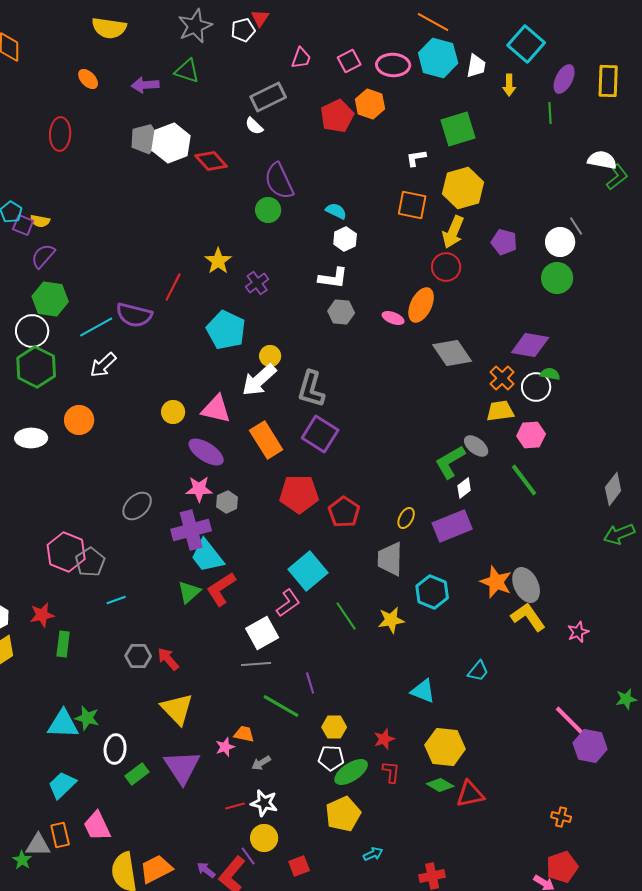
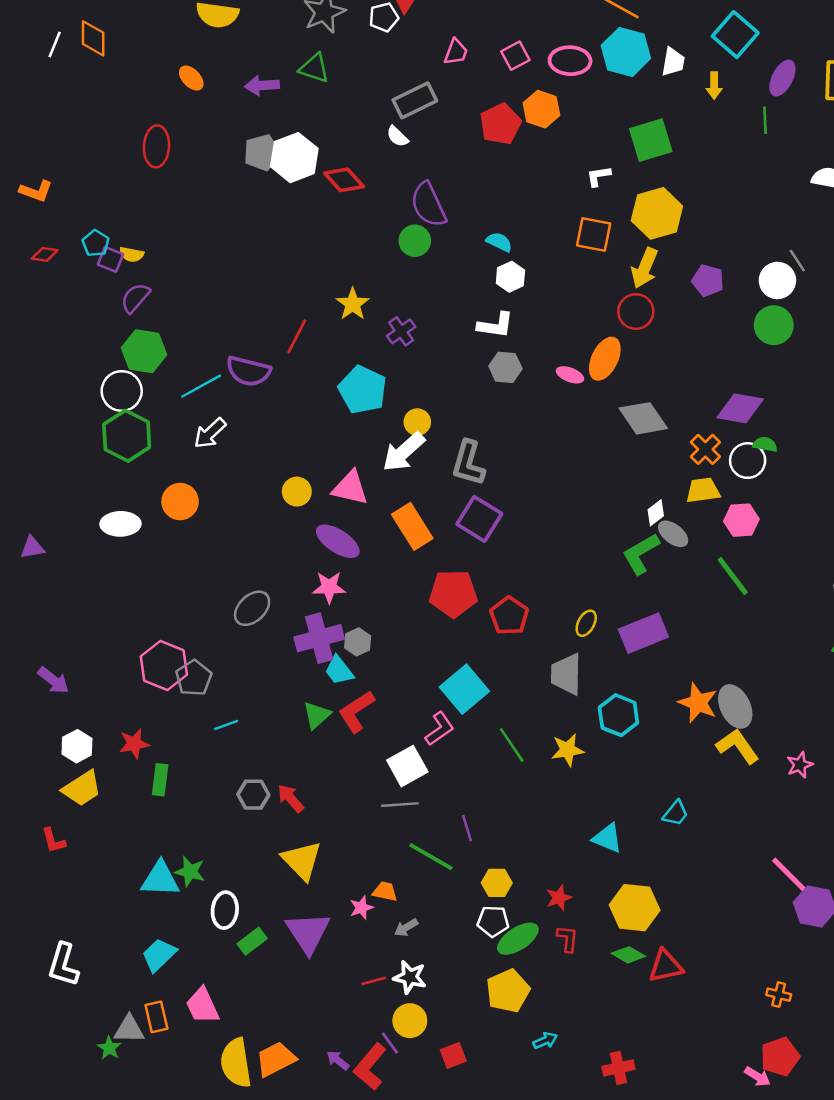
white diamond: (464, 488) -> (656, 513), moved
gray hexagon: (227, 502) -> (358, 642), moved
cyan trapezoid: (207, 556) -> (339, 670), size x0.7

